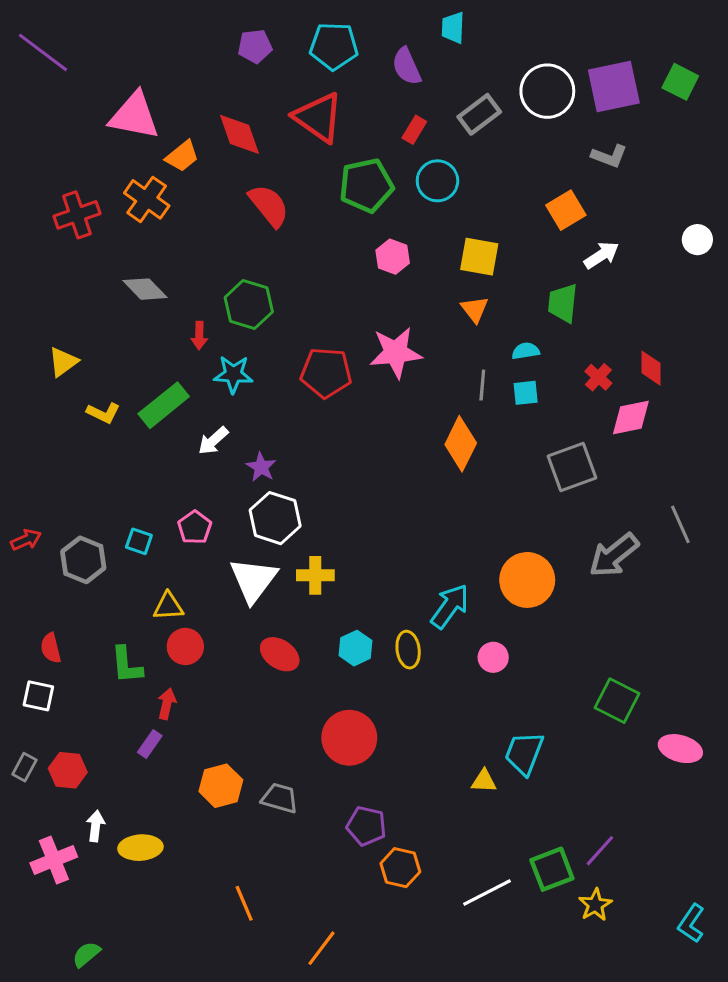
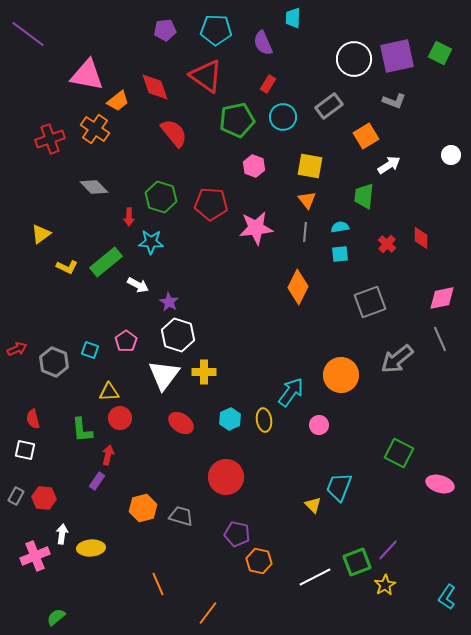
gray rectangle: (479, 114) -> (329, 106), moved
red pentagon: (326, 373) -> (211, 204), moved
gray line: (482, 385) -> (305, 232), moved
pink diamond: (631, 418) -> (442, 298), moved
white arrow: (213, 441) -> (138, 285), turned -110
yellow triangle: (484, 781) -> (313, 505), turned 42

